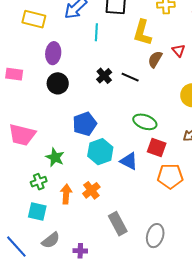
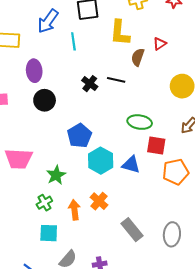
red triangle: (179, 50) -> (160, 44), turned 48
green star: (55, 157) -> (56, 175), turned 30

